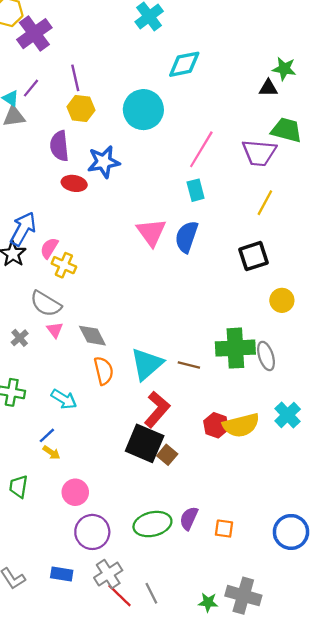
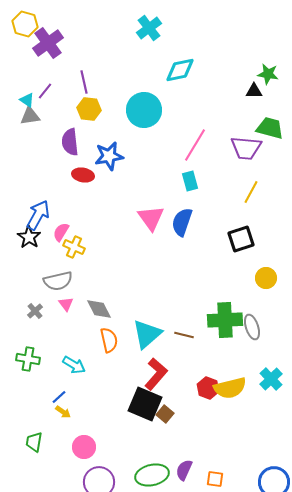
gray semicircle: (46, 304) -> (58, 281), turned -44

